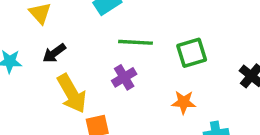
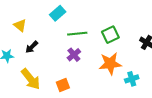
yellow arrow: (72, 93) -> (31, 79), moved
orange star: (184, 102) -> (110, 64), size x1.6

